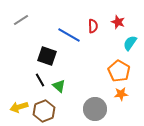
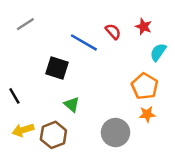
red semicircle: (93, 26) -> (113, 31), turned -40
black line: (40, 80) -> (14, 96), moved

